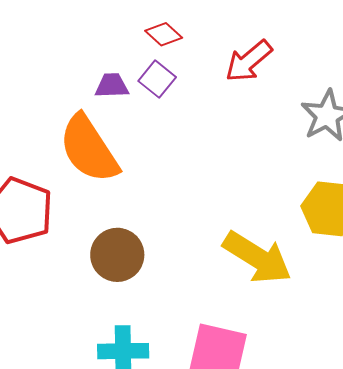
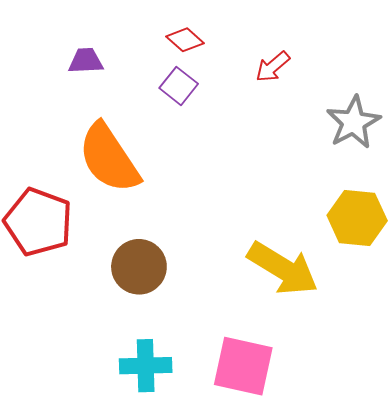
red arrow: (249, 61) -> (273, 67), size x0.7
purple trapezoid: (112, 86) -> (86, 61), moved

